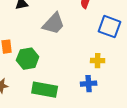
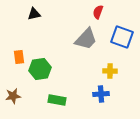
gray trapezoid: (54, 24) -> (86, 39), moved
green rectangle: (45, 90) -> (57, 100), size x0.7

